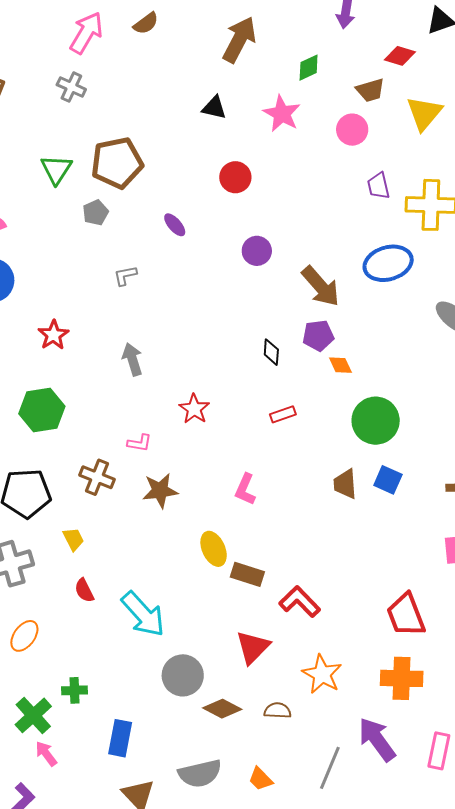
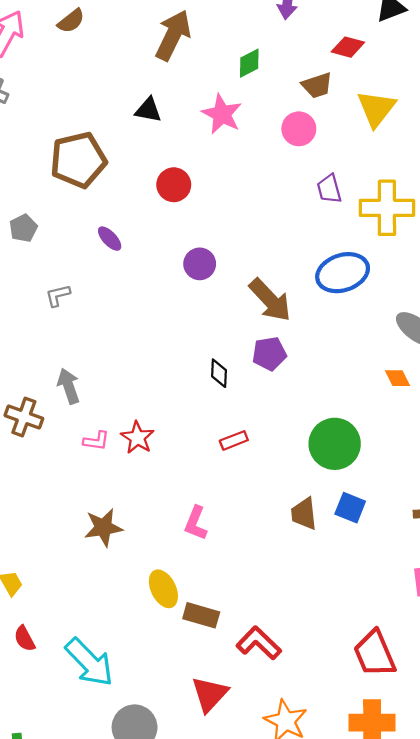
brown pentagon: (117, 163) -> (78, 160), moved
orange diamond: (340, 365) -> (398, 378), moved
pink L-shape: (140, 443) -> (96, 441), moved
brown cross: (97, 477) -> (24, 417), moved

